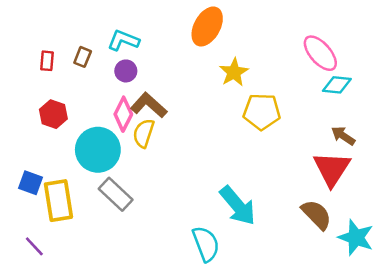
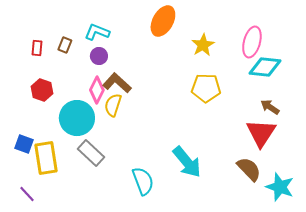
pink ellipse: (320, 53) -> (252, 42), turned 56
yellow star: (234, 72) -> (203, 45), moved
cyan diamond: (337, 85) -> (265, 67), size x1.4
cyan semicircle: (206, 244) -> (143, 181), moved

